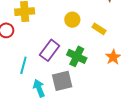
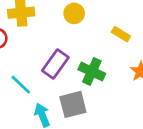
yellow circle: (72, 20) -> (74, 13), moved
cyan line: (23, 65) -> (21, 85), turned -60

